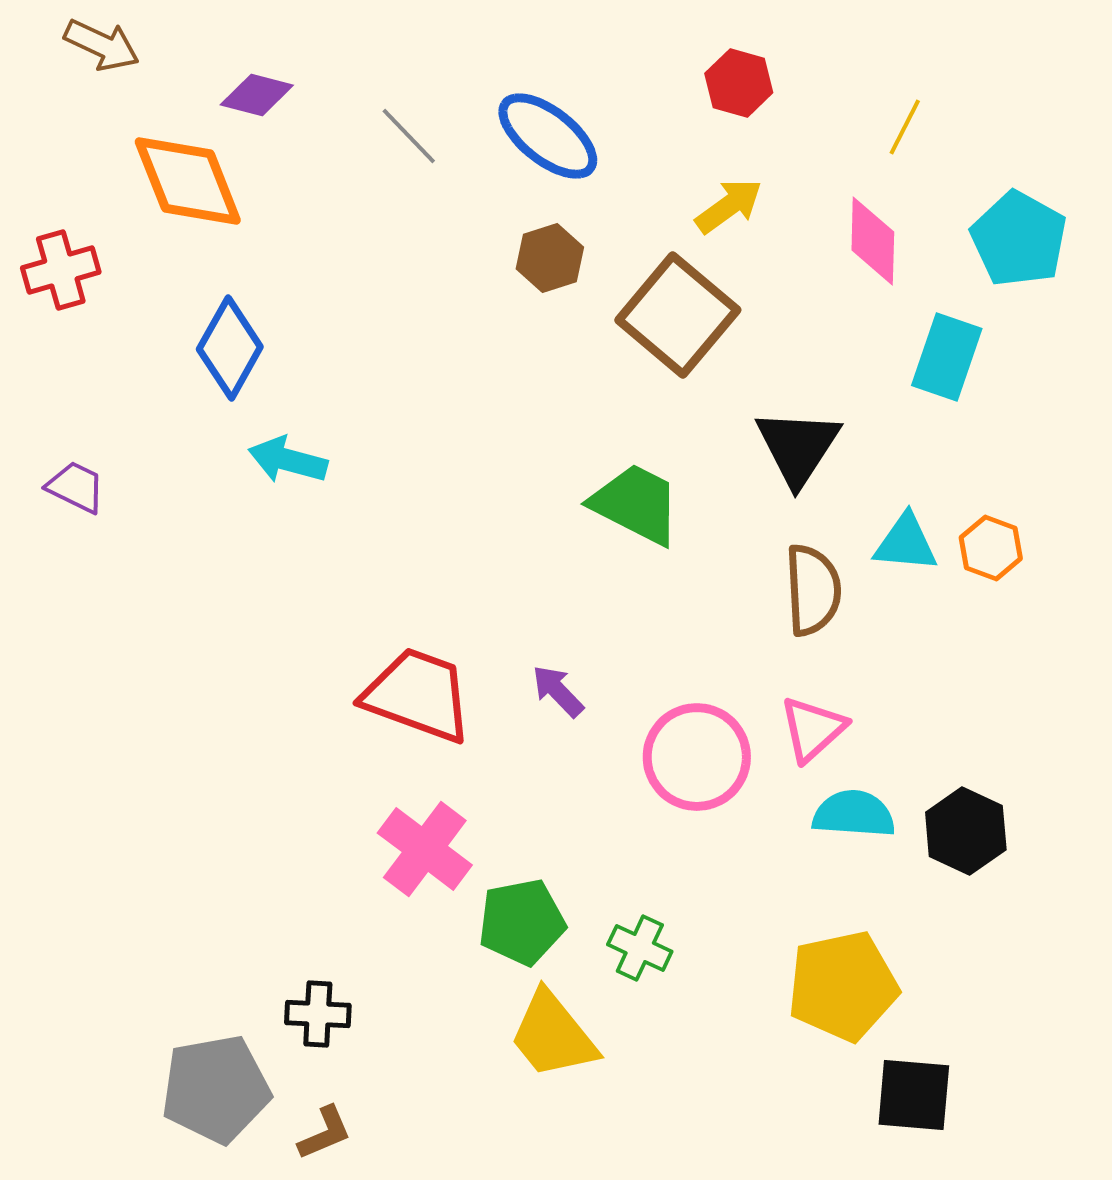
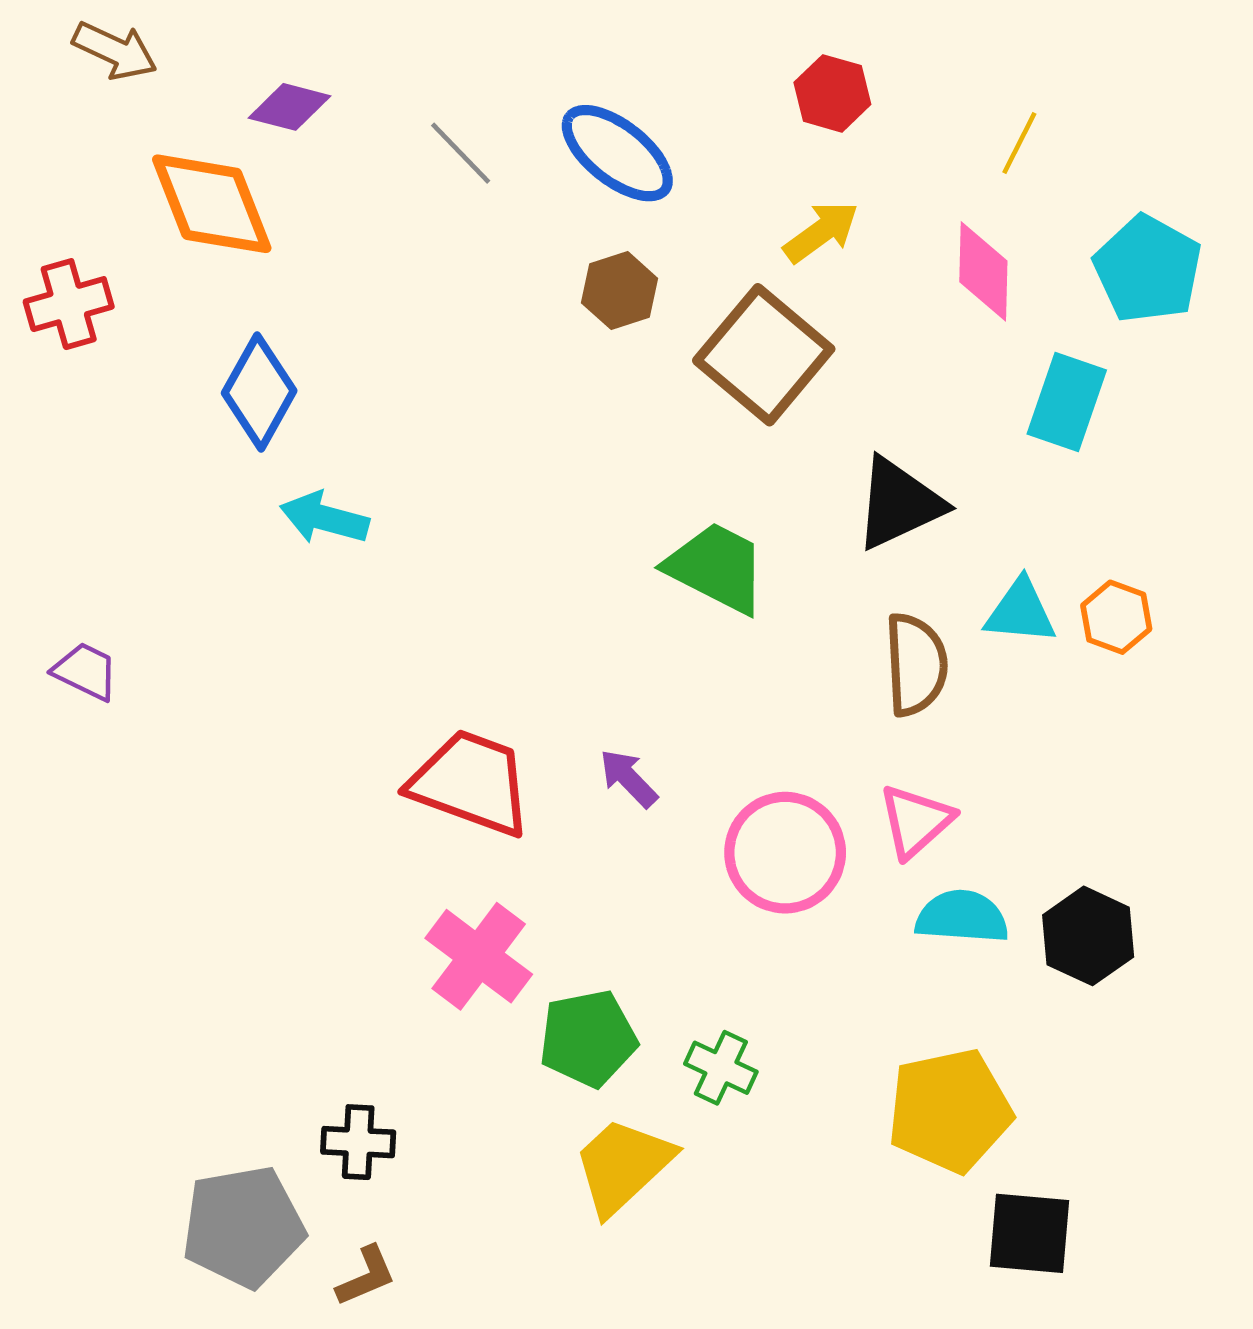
black triangle: (798, 447) -> (899, 503), turned 32
purple trapezoid: (76, 487) -> (86, 671), moved
yellow trapezoid: (553, 1035) -> (623, 1166), turned 86

